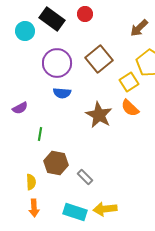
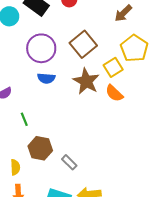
brown star: (99, 115) -> (86, 81), moved
green line: (40, 134) -> (24, 119), turned -32

